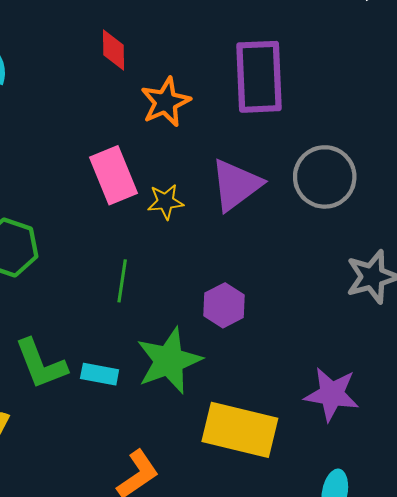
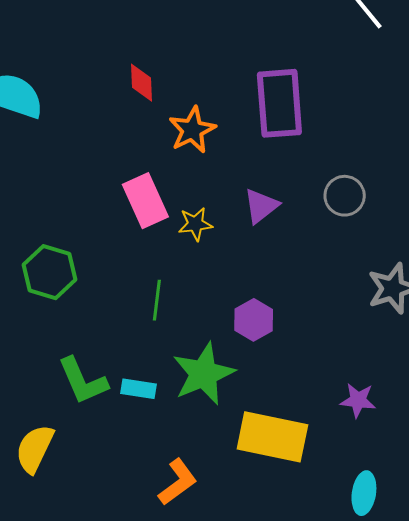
gray circle: (325, 177) -> (345, 196), size x0.7
purple triangle: (236, 185) -> (261, 206), size x0.7
purple star: (332, 394) -> (358, 400), size x0.7

